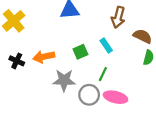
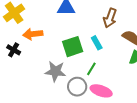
green square: (80, 52) -> (73, 47), size x1.5
orange arrow: (44, 57) -> (33, 34), moved

